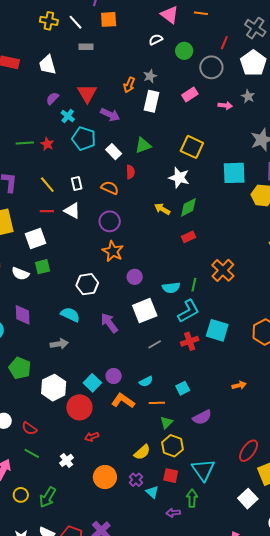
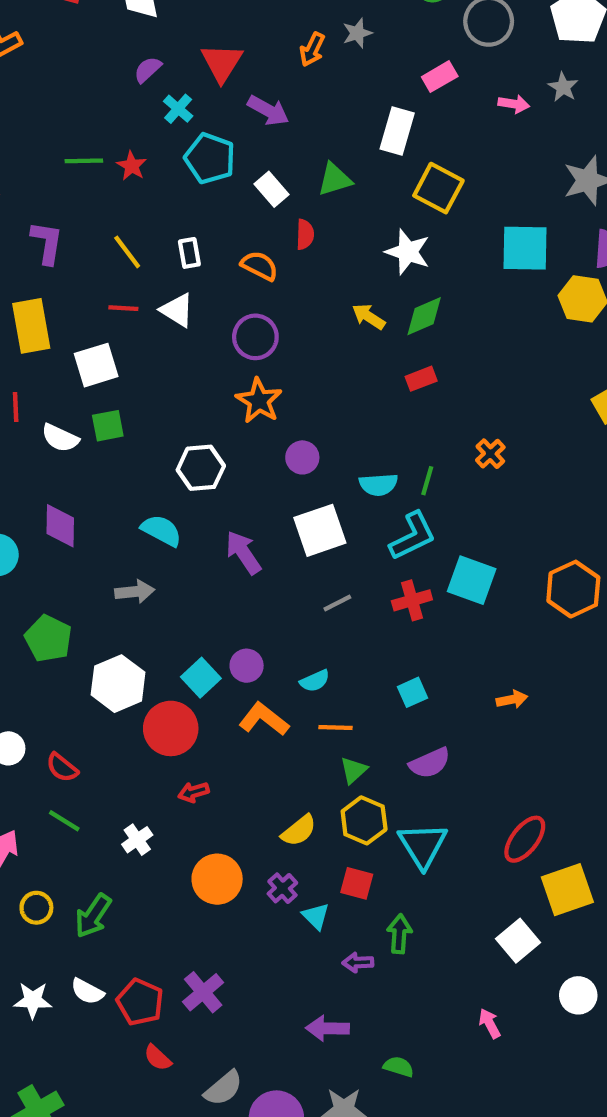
white rectangle: (151, 101) -> (397, 131), moved
orange cross: (223, 270) -> (490, 454), size x0.6
cyan square: (183, 388) -> (413, 692), moved
cyan triangle: (203, 470) -> (423, 845), moved

